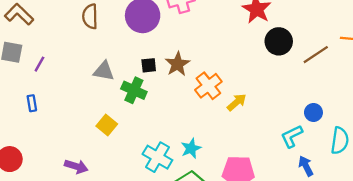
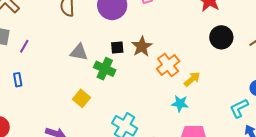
black circle: (279, 41) -> (221, 37), moved
cyan star: (191, 148) -> (180, 103), moved, turned 30

